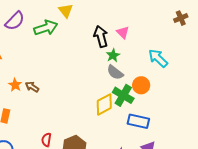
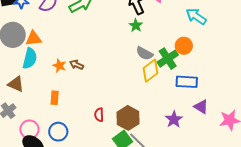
green star: (113, 55) -> (136, 25), moved
gray semicircle: (115, 72) -> (145, 53), moved
green cross: (123, 95) -> (168, 59), turned 35

